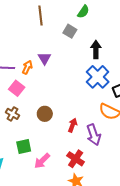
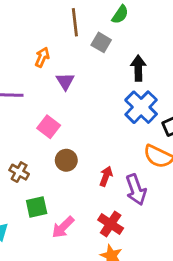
brown line: (41, 16) -> (75, 22), moved
orange arrow: (27, 67) -> (42, 57), moved
pink square: (17, 88) -> (49, 127), moved
brown cross: (13, 114) -> (19, 172), moved

